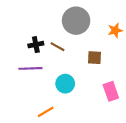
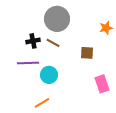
gray circle: (76, 21) -> (57, 19), moved
cyan circle: (65, 84) -> (49, 75), moved

